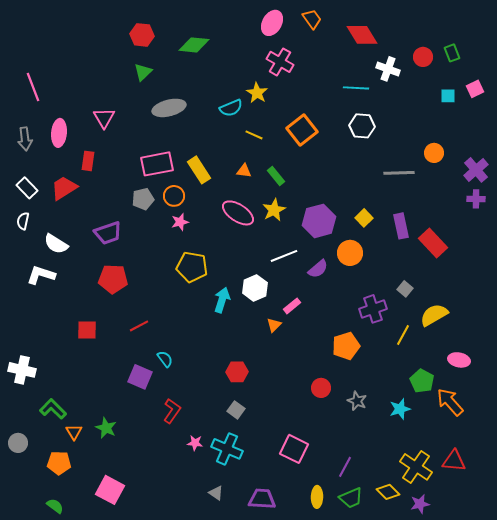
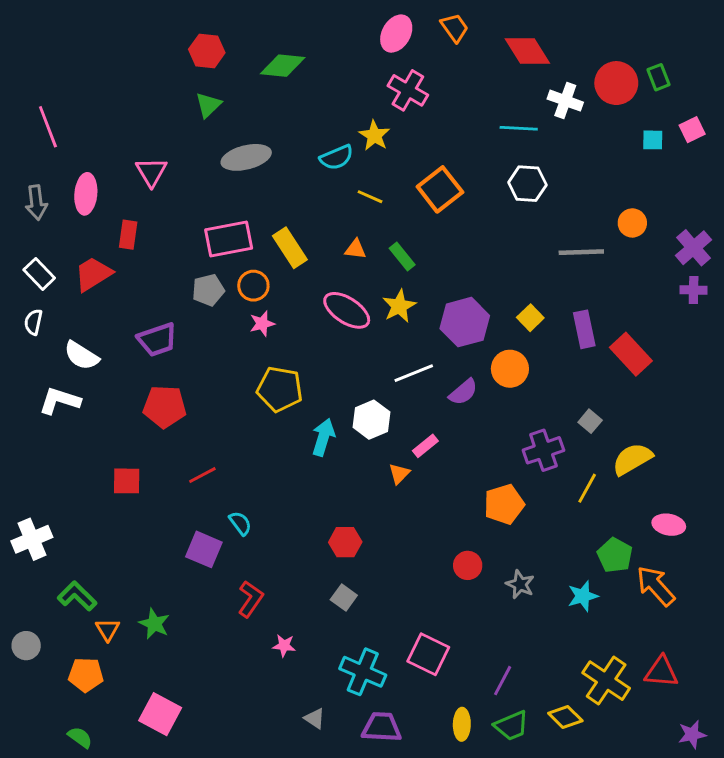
red circle: (423, 57) -> (616, 83), size x1.5
white cross: (22, 370) -> (32, 539), turned -36
cyan cross: (227, 449) -> (363, 672), moved
purple star: (420, 504) -> (692, 734), moved

